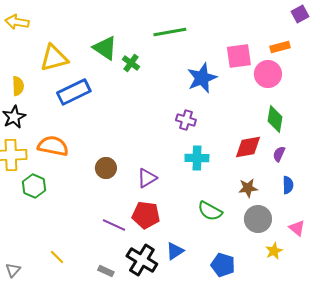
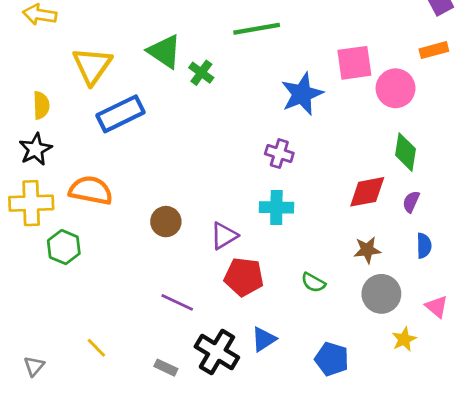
orange rectangle: (280, 47) -> (434, 50), moved
yellow triangle: (54, 58) -> (92, 66), turned -40
cyan cross: (197, 158) -> (276, 207), moved
green semicircle: (210, 211) -> (313, 283), size x0.7
red pentagon: (146, 215) -> (244, 277), moved

